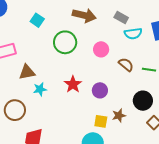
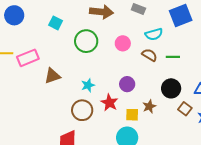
cyan semicircle: (133, 34) -> (154, 34), moved
red star: (73, 84) -> (109, 103), moved
cyan star: (40, 89) -> (88, 85), moved
brown circle: (15, 110) -> (82, 110), moved

